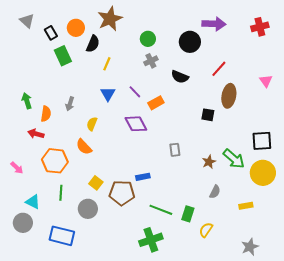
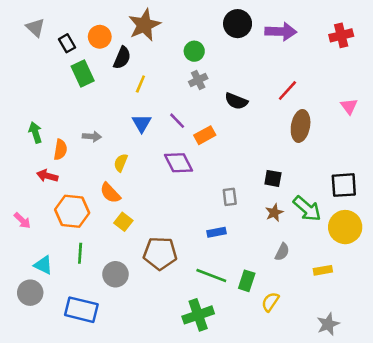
black circle: (190, 42) -> (238, 24), moved
gray arrow: (70, 104) -> (92, 136), turned -104
black square: (208, 115) -> (273, 178), moved
blue rectangle: (143, 177) -> (217, 232), moved
yellow square: (96, 183) -> (123, 222), moved

